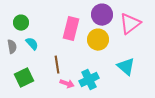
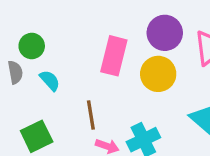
gray semicircle: (12, 47) -> (15, 72), moved

